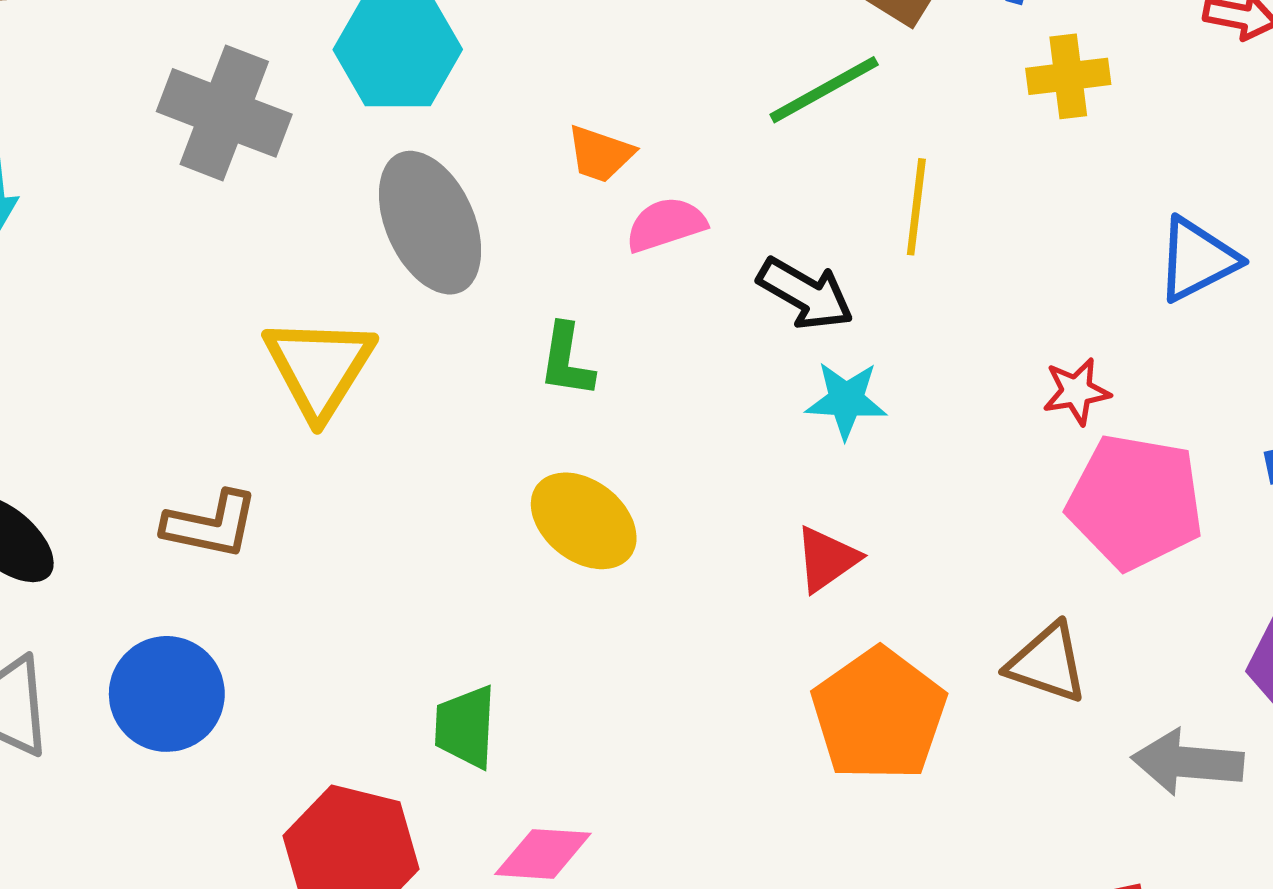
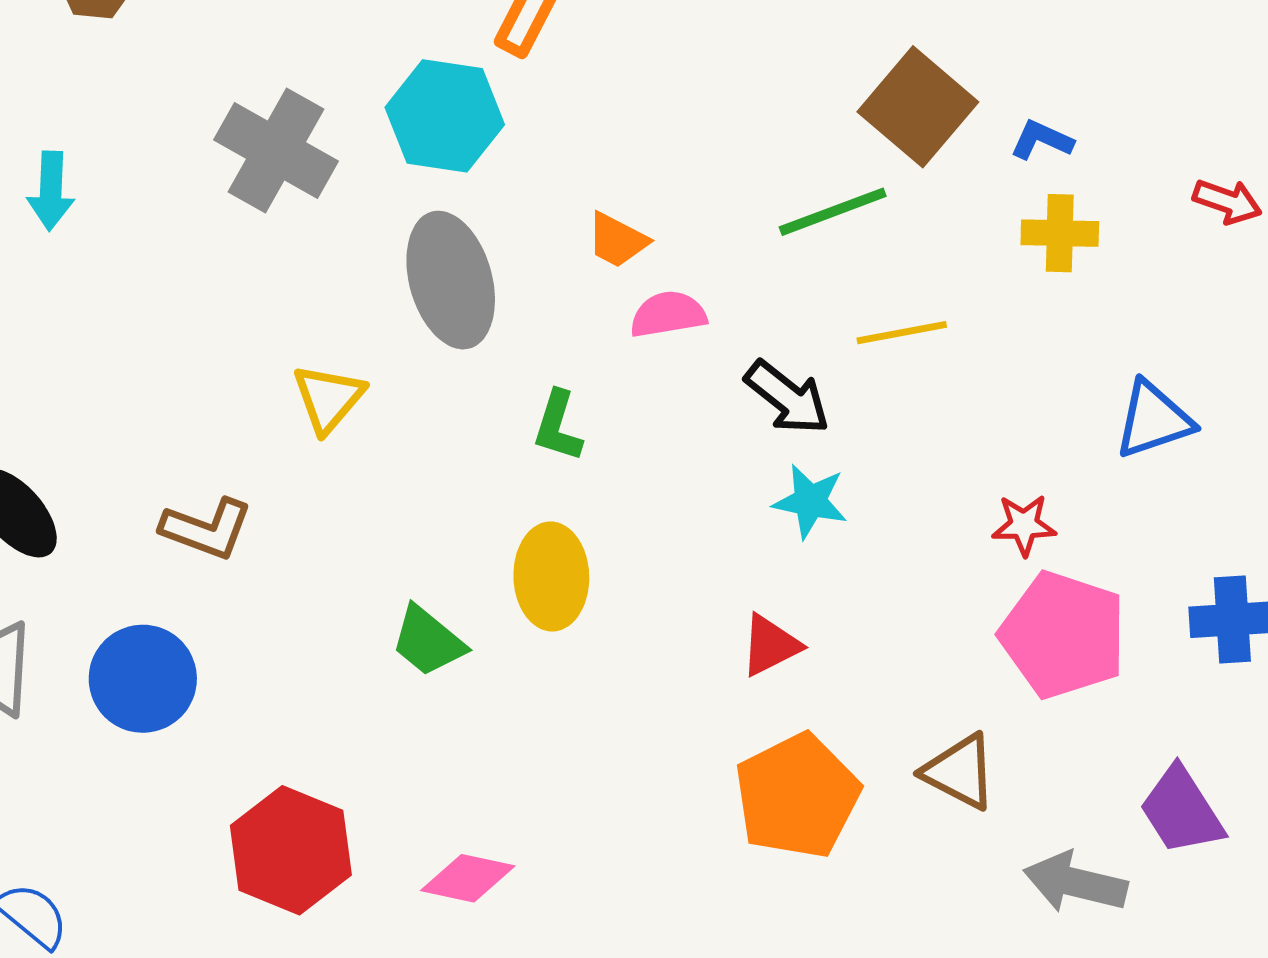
yellow line: (916, 207) -> (902, 333), turned 64
yellow triangle: (319, 367) -> (328, 398), size x0.7
yellow ellipse: (584, 521) -> (551, 576), turned 42
green trapezoid: (465, 727) -> (428, 641), moved, turned -62

